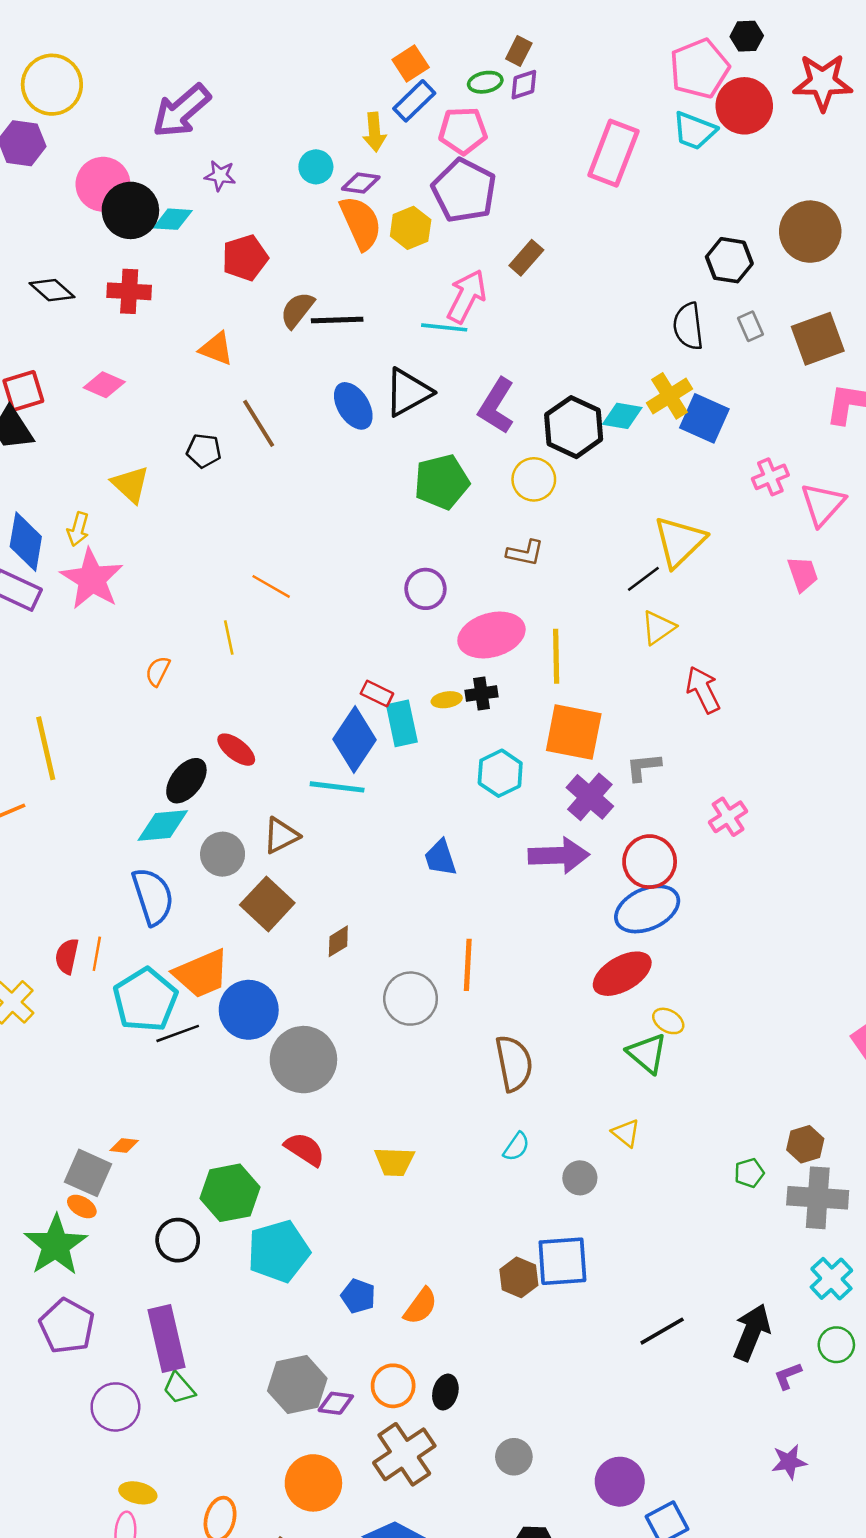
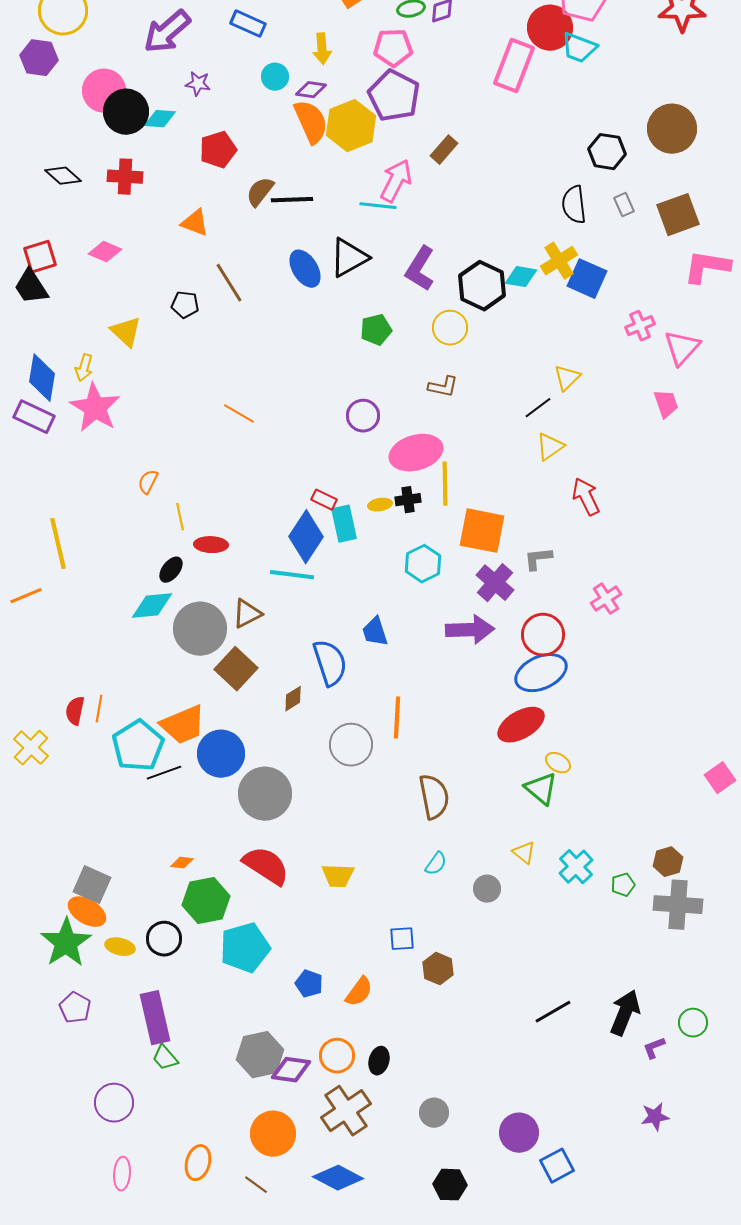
blue rectangle: (414, 101) -> (248, 24), moved, turned 68
red circle: (744, 106) -> (550, 28), moved
yellow hexagon: (411, 228) -> (351, 126), size x1.5
green pentagon: (442, 482) -> (376, 330), size x0.7
yellow triangle: (679, 542) -> (567, 378), size x0.6
yellow line: (229, 637) -> (180, 517), moved
yellow line: (556, 656) -> (445, 484), moved
red ellipse: (236, 750) -> (211, 545), turned -36
black ellipse: (186, 781) -> (171, 570), size x0.7
gray circle: (223, 854) -> (200, 629), size x1.5
blue semicircle: (153, 896) -> (330, 663), moved
orange diamond: (124, 1145) -> (182, 863), moved
red semicircle: (305, 1149) -> (266, 866), size x1.4
orange ellipse: (82, 1207) -> (87, 912), size x1.6
blue square: (562, 1261) -> (402, 939), moved, size x0.6
cyan cross: (831, 1279) -> (576, 867), moved
purple pentagon: (67, 1326) -> (75, 1008), size x0.7
purple diamond: (336, 1403) -> (291, 1070), size x1.4
purple circle: (115, 1407) -> (114, 1103), moved
yellow ellipse: (138, 1493) -> (120, 947), moved

